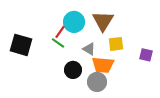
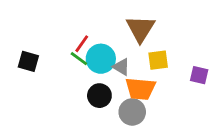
cyan circle: (74, 22) -> (101, 59), moved
black square: (21, 45) -> (28, 61), size x0.7

